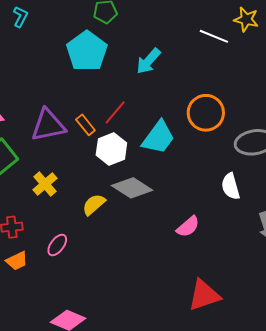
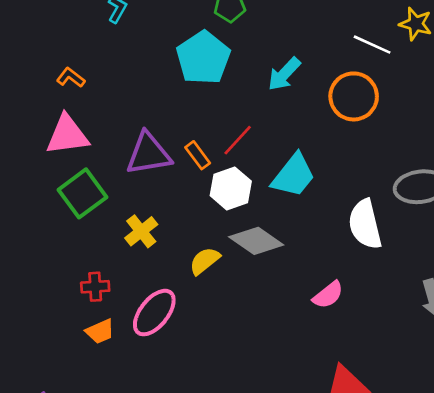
orange circle: (206, 113) -> (354, 96), moved
white semicircle: (231, 186) -> (365, 224), moved, size x1.4
pink ellipse: (57, 245) -> (154, 313), size x1.6

